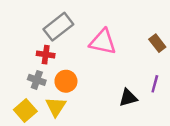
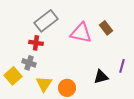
brown rectangle: (157, 43) -> (106, 28), moved
orange circle: (66, 81) -> (67, 88), moved
yellow square: (25, 110) -> (13, 76), moved

